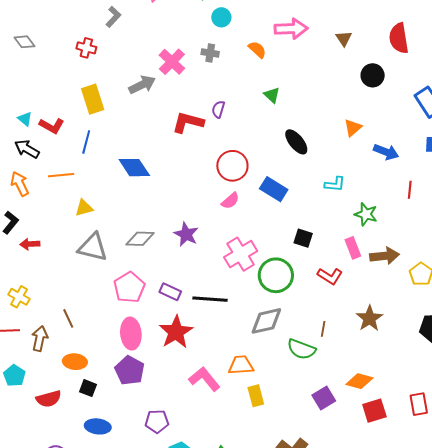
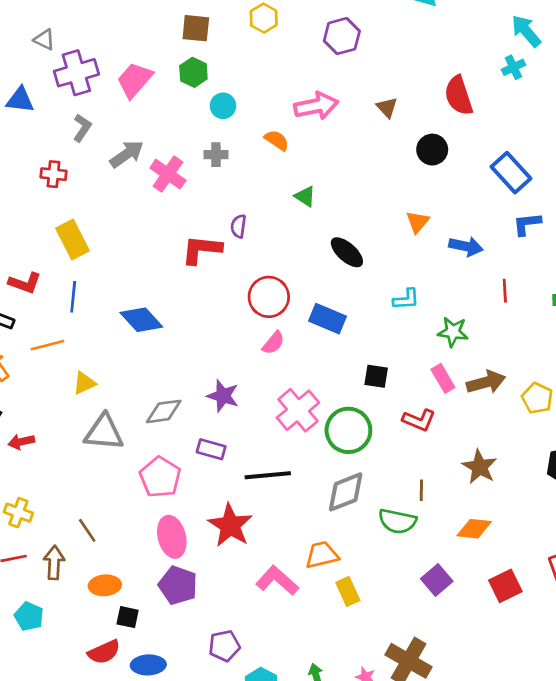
gray arrow: (142, 85) -> (127, 154), moved
purple rectangle: (170, 292) -> (211, 449), moved
orange diamond: (359, 381) -> (474, 529), moved
red semicircle: (49, 399) -> (104, 652), moved

